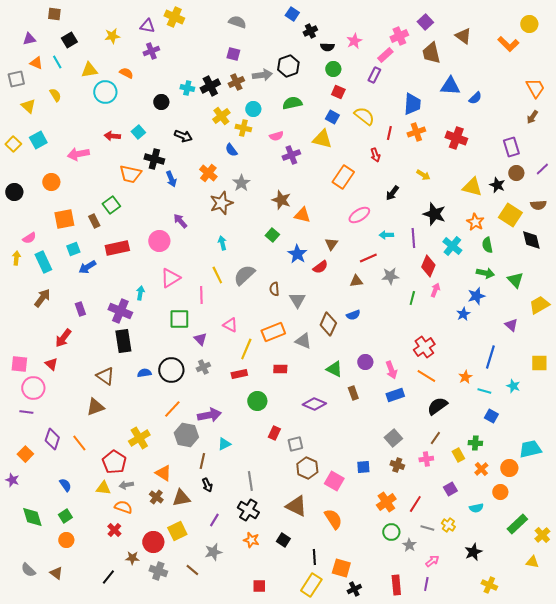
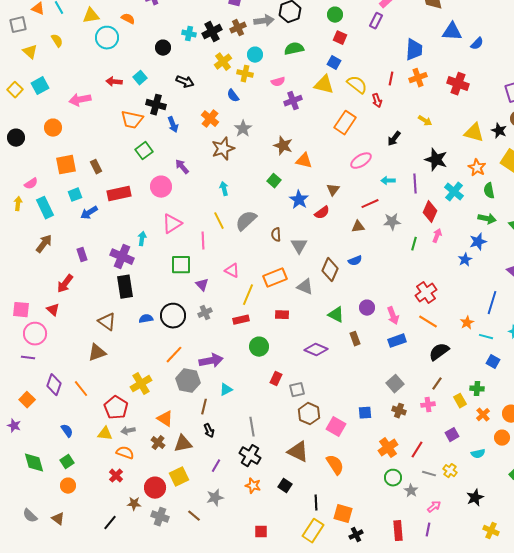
yellow semicircle: (364, 116) -> (357, 85), moved
green square: (111, 205) -> (144, 151), moved

